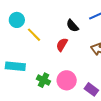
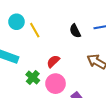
cyan circle: (17, 20) -> (16, 22), moved
red semicircle: (62, 45) -> (53, 61), moved

